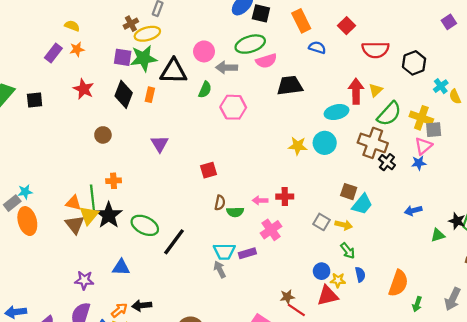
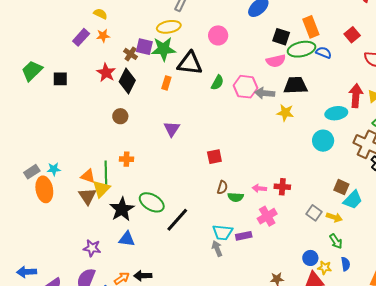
black square: (261, 13) -> (281, 37), moved
brown cross: (131, 24) -> (131, 54), moved, turned -32
green ellipse: (250, 44) -> (302, 49), moved
pink circle: (204, 51) -> (218, 35), moved
gray arrow: (227, 68) -> (265, 93), moved
black diamond: (124, 94) -> (127, 81), moved
pink hexagon: (233, 107) -> (246, 87), moved
yellow star: (298, 146) -> (285, 113), moved
cyan star: (25, 192) -> (54, 169), moved
black star: (109, 215) -> (122, 209), moved

